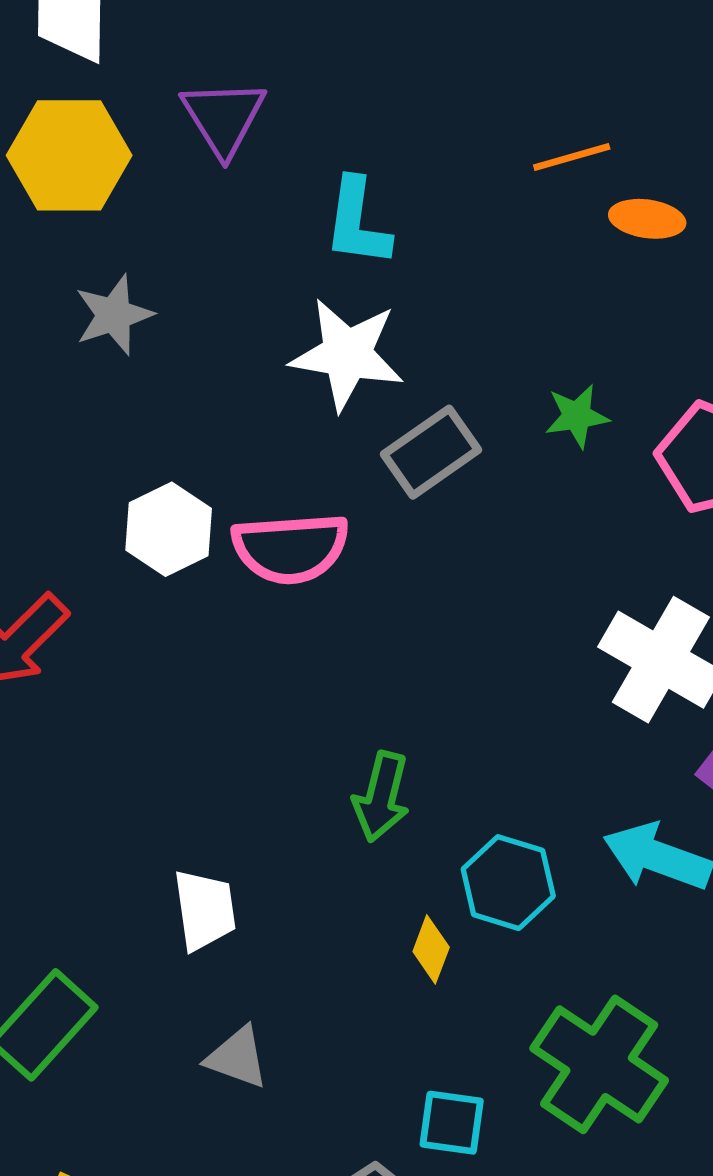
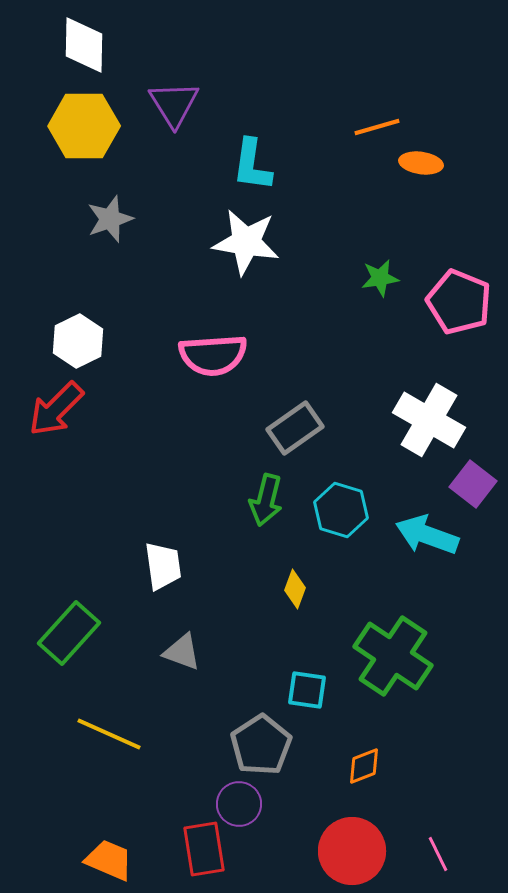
gray rectangle: (431, 452) -> (295, 428), moved
white hexagon: (169, 529) -> (78, 341), moved
cyan hexagon: (508, 883) -> (341, 510), moved

